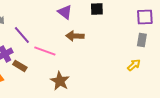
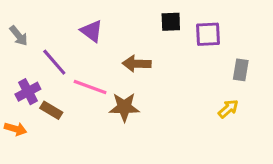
purple triangle: (65, 12) -> (92, 31), moved
purple square: (145, 17) -> (208, 34), moved
brown star: (60, 81) -> (124, 107), moved, turned -30

